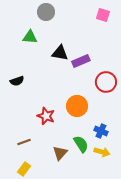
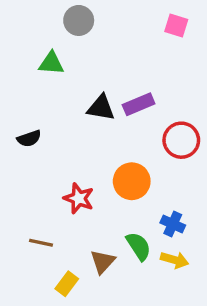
black triangle: (60, 53) -> (101, 108), moved
brown line: (24, 142) -> (41, 243), turned 32
yellow rectangle: (24, 169) -> (67, 284), moved

